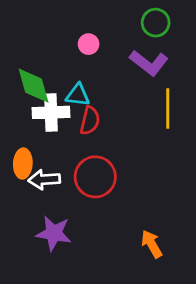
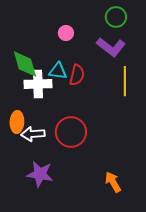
red semicircle: (90, 121) -> (77, 75), moved

